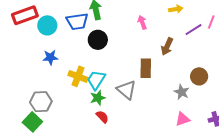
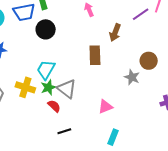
yellow cross: (78, 76) -> (25, 87), moved
gray triangle: (126, 90) -> (67, 89), moved
pink triangle: (182, 119) -> (105, 107), moved

